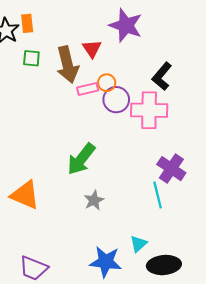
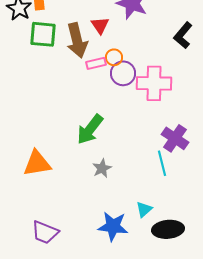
green square: (31, 58) -> (43, 34), size x1.6
black L-shape: (162, 76) -> (183, 35), moved
orange triangle: (25, 195) -> (37, 163), turned -32

